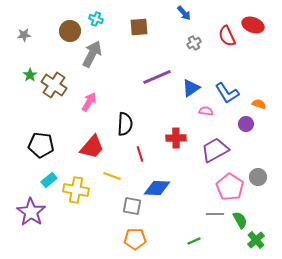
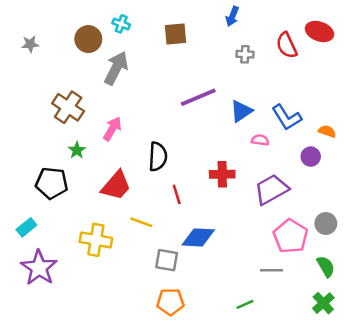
blue arrow: (184, 13) -> (232, 16), turned 63
gray cross: (194, 43) -> (245, 54), turned 32
green star: (30, 75) -> (77, 150), moved
cyan rectangle: (49, 180) -> (26, 227), moved
green semicircle: (240, 220) -> (326, 266), moved

